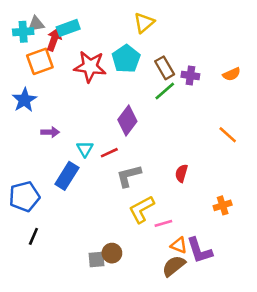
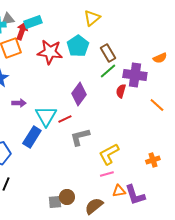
purple cross: (190, 76) -> (135, 75), moved, size x1.6
cyan triangle: (85, 149) -> (46, 116), size x1.6
red semicircle: (181, 173) -> (121, 91), moved
yellow L-shape: (142, 209) -> (109, 154), moved
orange triangle: (179, 245) -> (119, 191), turned -32
brown semicircle: (174, 266) -> (94, 206), moved

